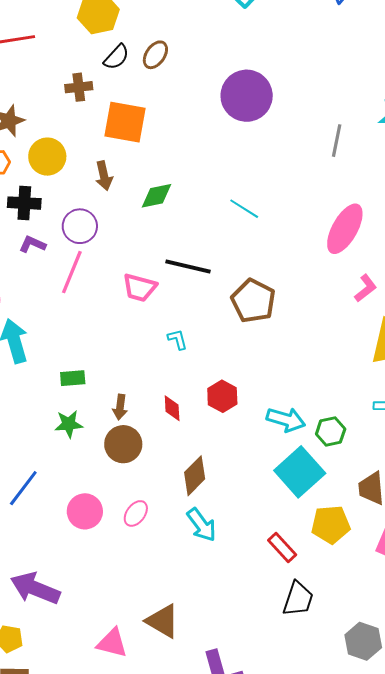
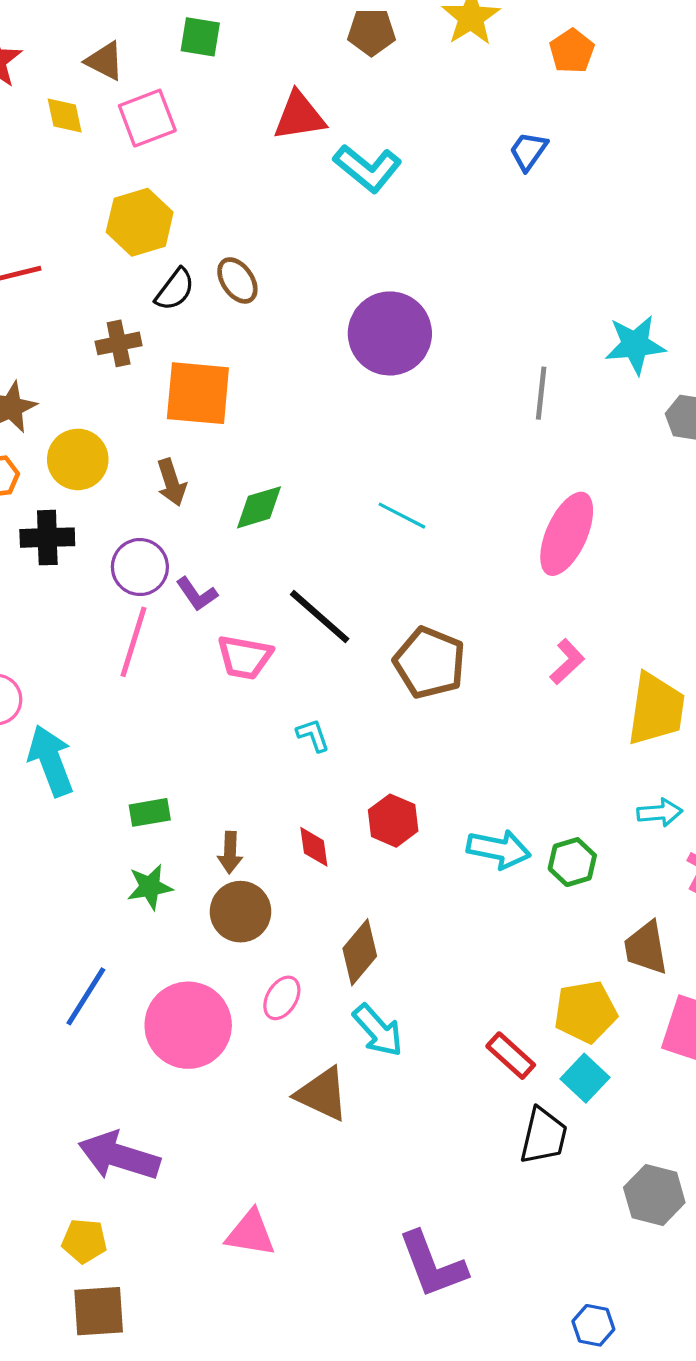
brown ellipse: (155, 55) -> (237, 280), turned -64
purple L-shape: (32, 244) -> (197, 594), moved, turned -144
black line: (188, 267) -> (320, 617), turned 33
pink L-shape: (366, 288) -> (567, 662), moved
cyan square: (300, 472) -> (585, 1078), moved, size x0.6
pink circle: (85, 511) -> (188, 1025), size x1.5
pink ellipse: (136, 513) -> (282, 998), moved
brown triangle: (163, 621) -> (322, 1094), moved

